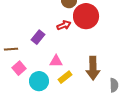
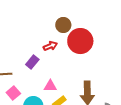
red arrow: (64, 25) -> (50, 46), moved

